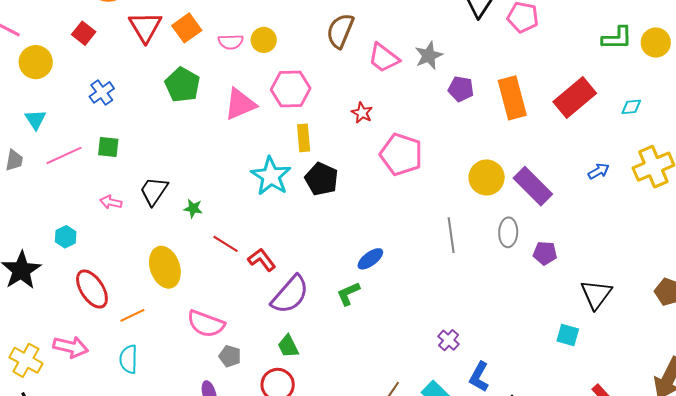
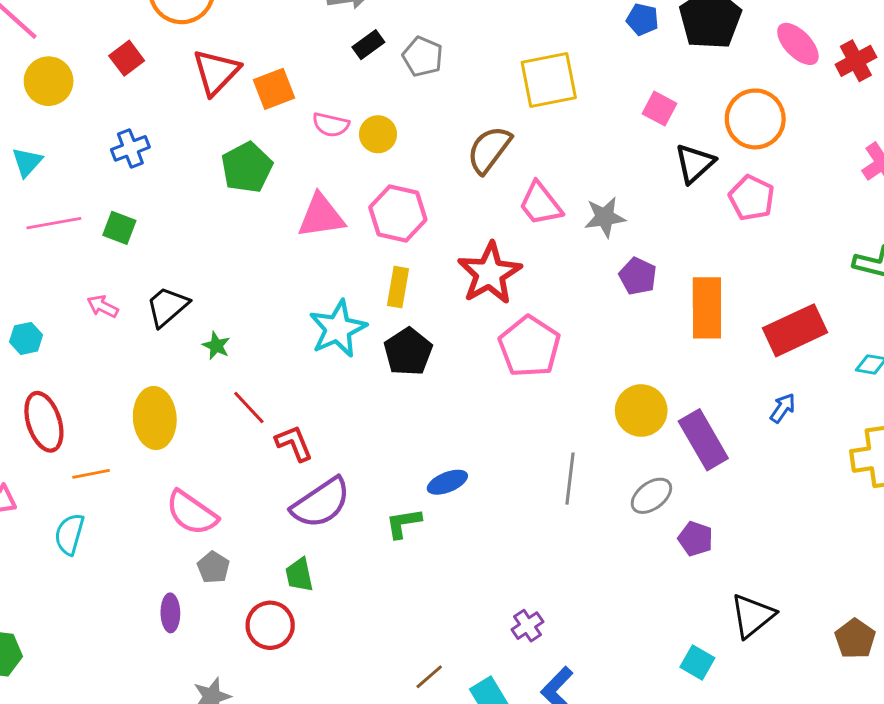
red star: (362, 113) -> (490, 273), size x2.0
blue arrow: (599, 171) -> (783, 408), moved, turned -40
gray ellipse: (508, 232) -> (651, 496), turned 36

